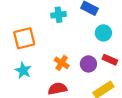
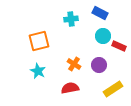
cyan circle: (103, 33) -> (103, 36), moved
red rectangle: (110, 60) -> (119, 46), moved

